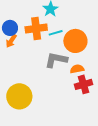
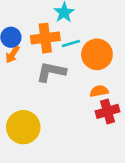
gray L-shape: (56, 60) -> (51, 72), moved

